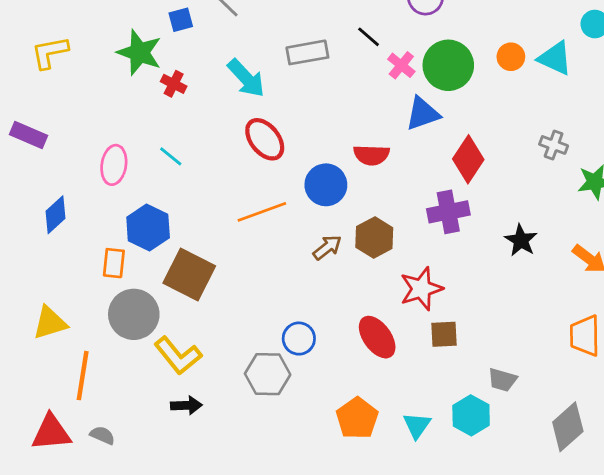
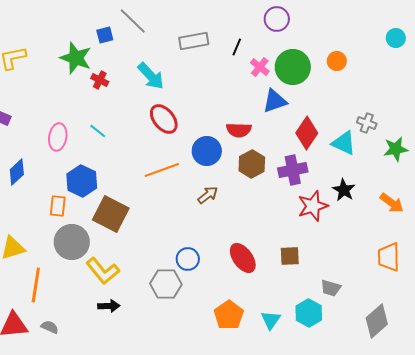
black line: (369, 37) -> (237, 47), turned 72
gray rectangle: (307, 52) -> (194, 41), moved
cyan triangle: (555, 58) -> (344, 143), moved
brown hexagon: (374, 237) -> (252, 164), moved
red star: (421, 289) -> (313, 206), moved

